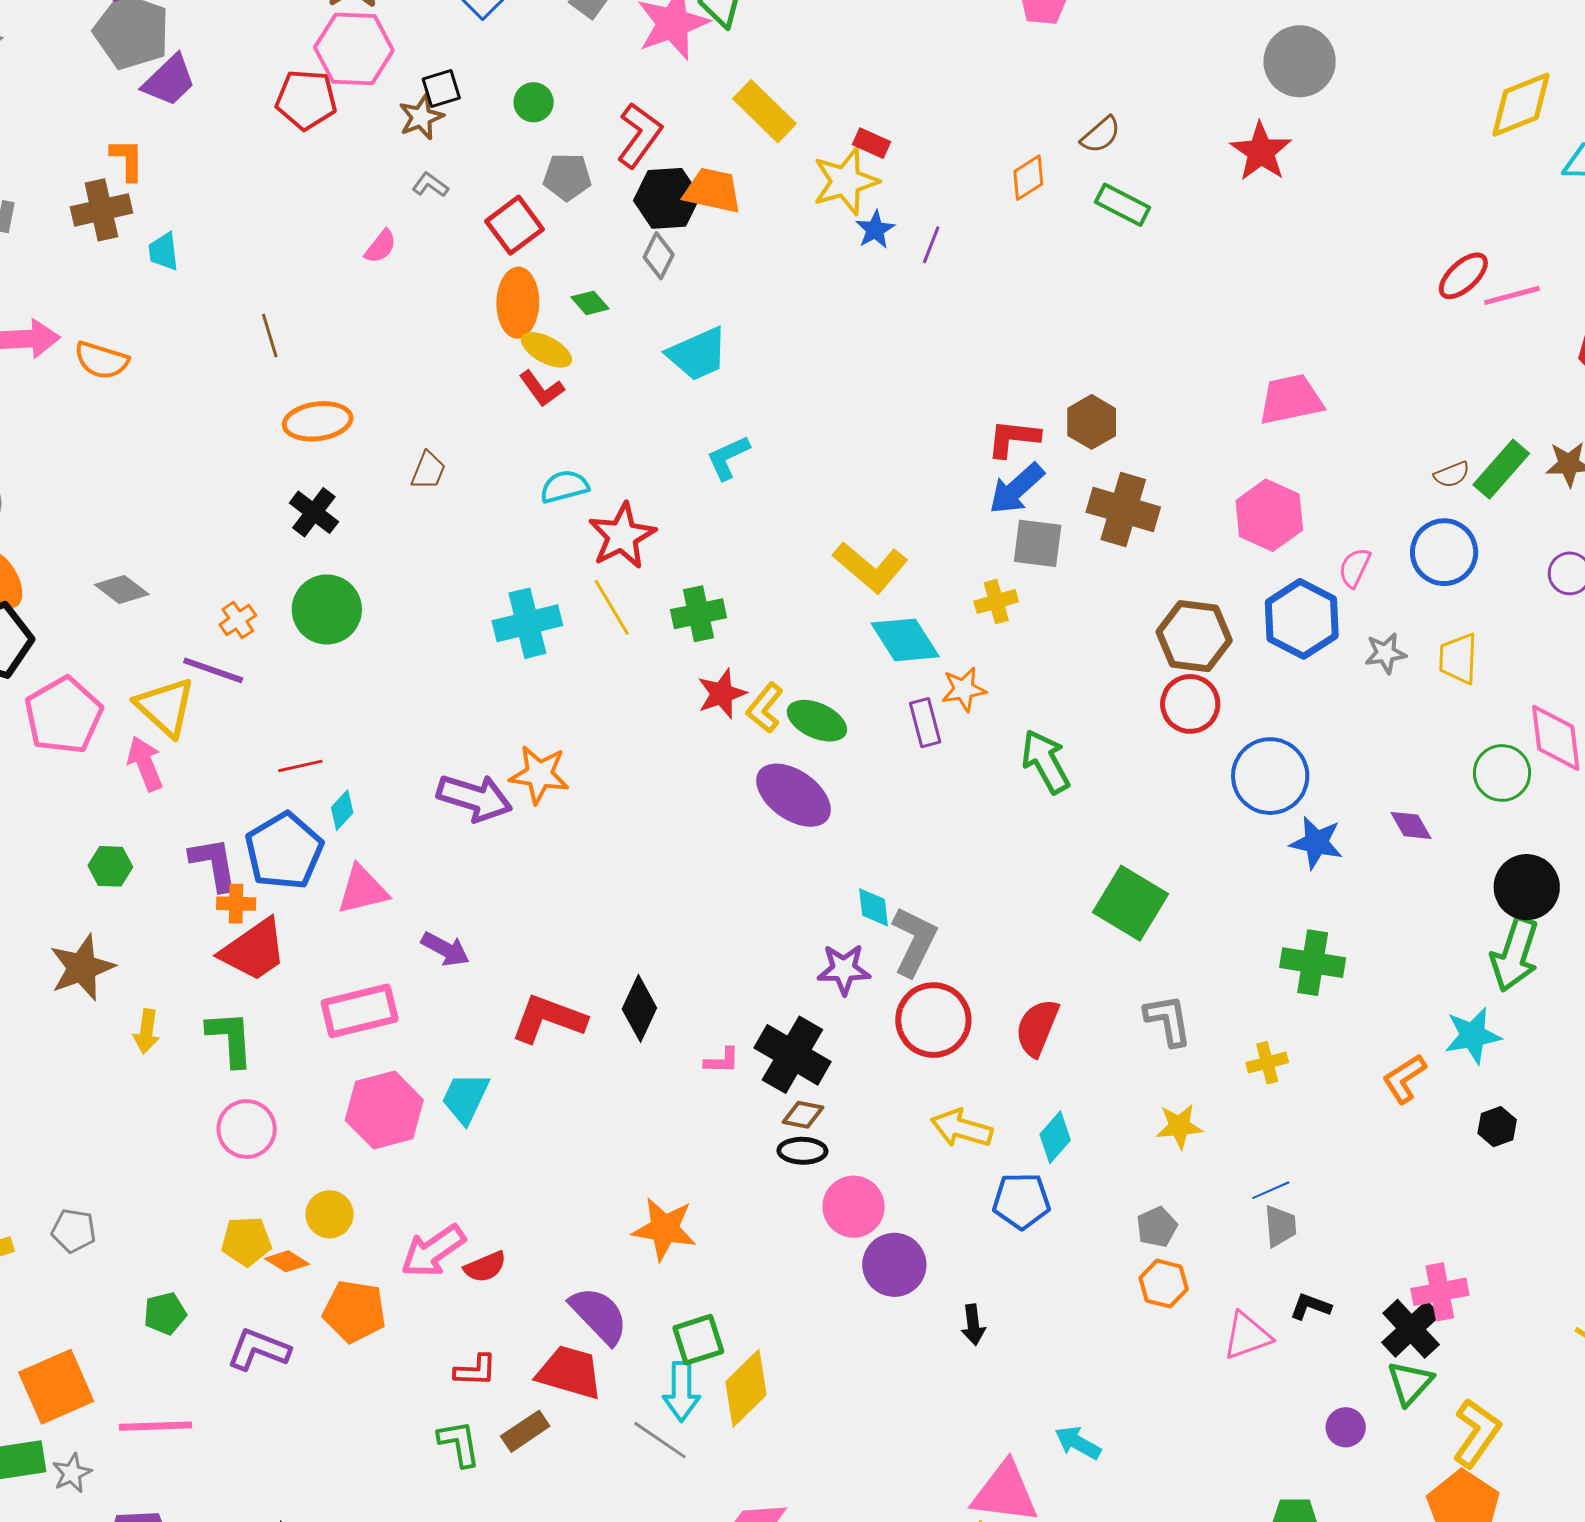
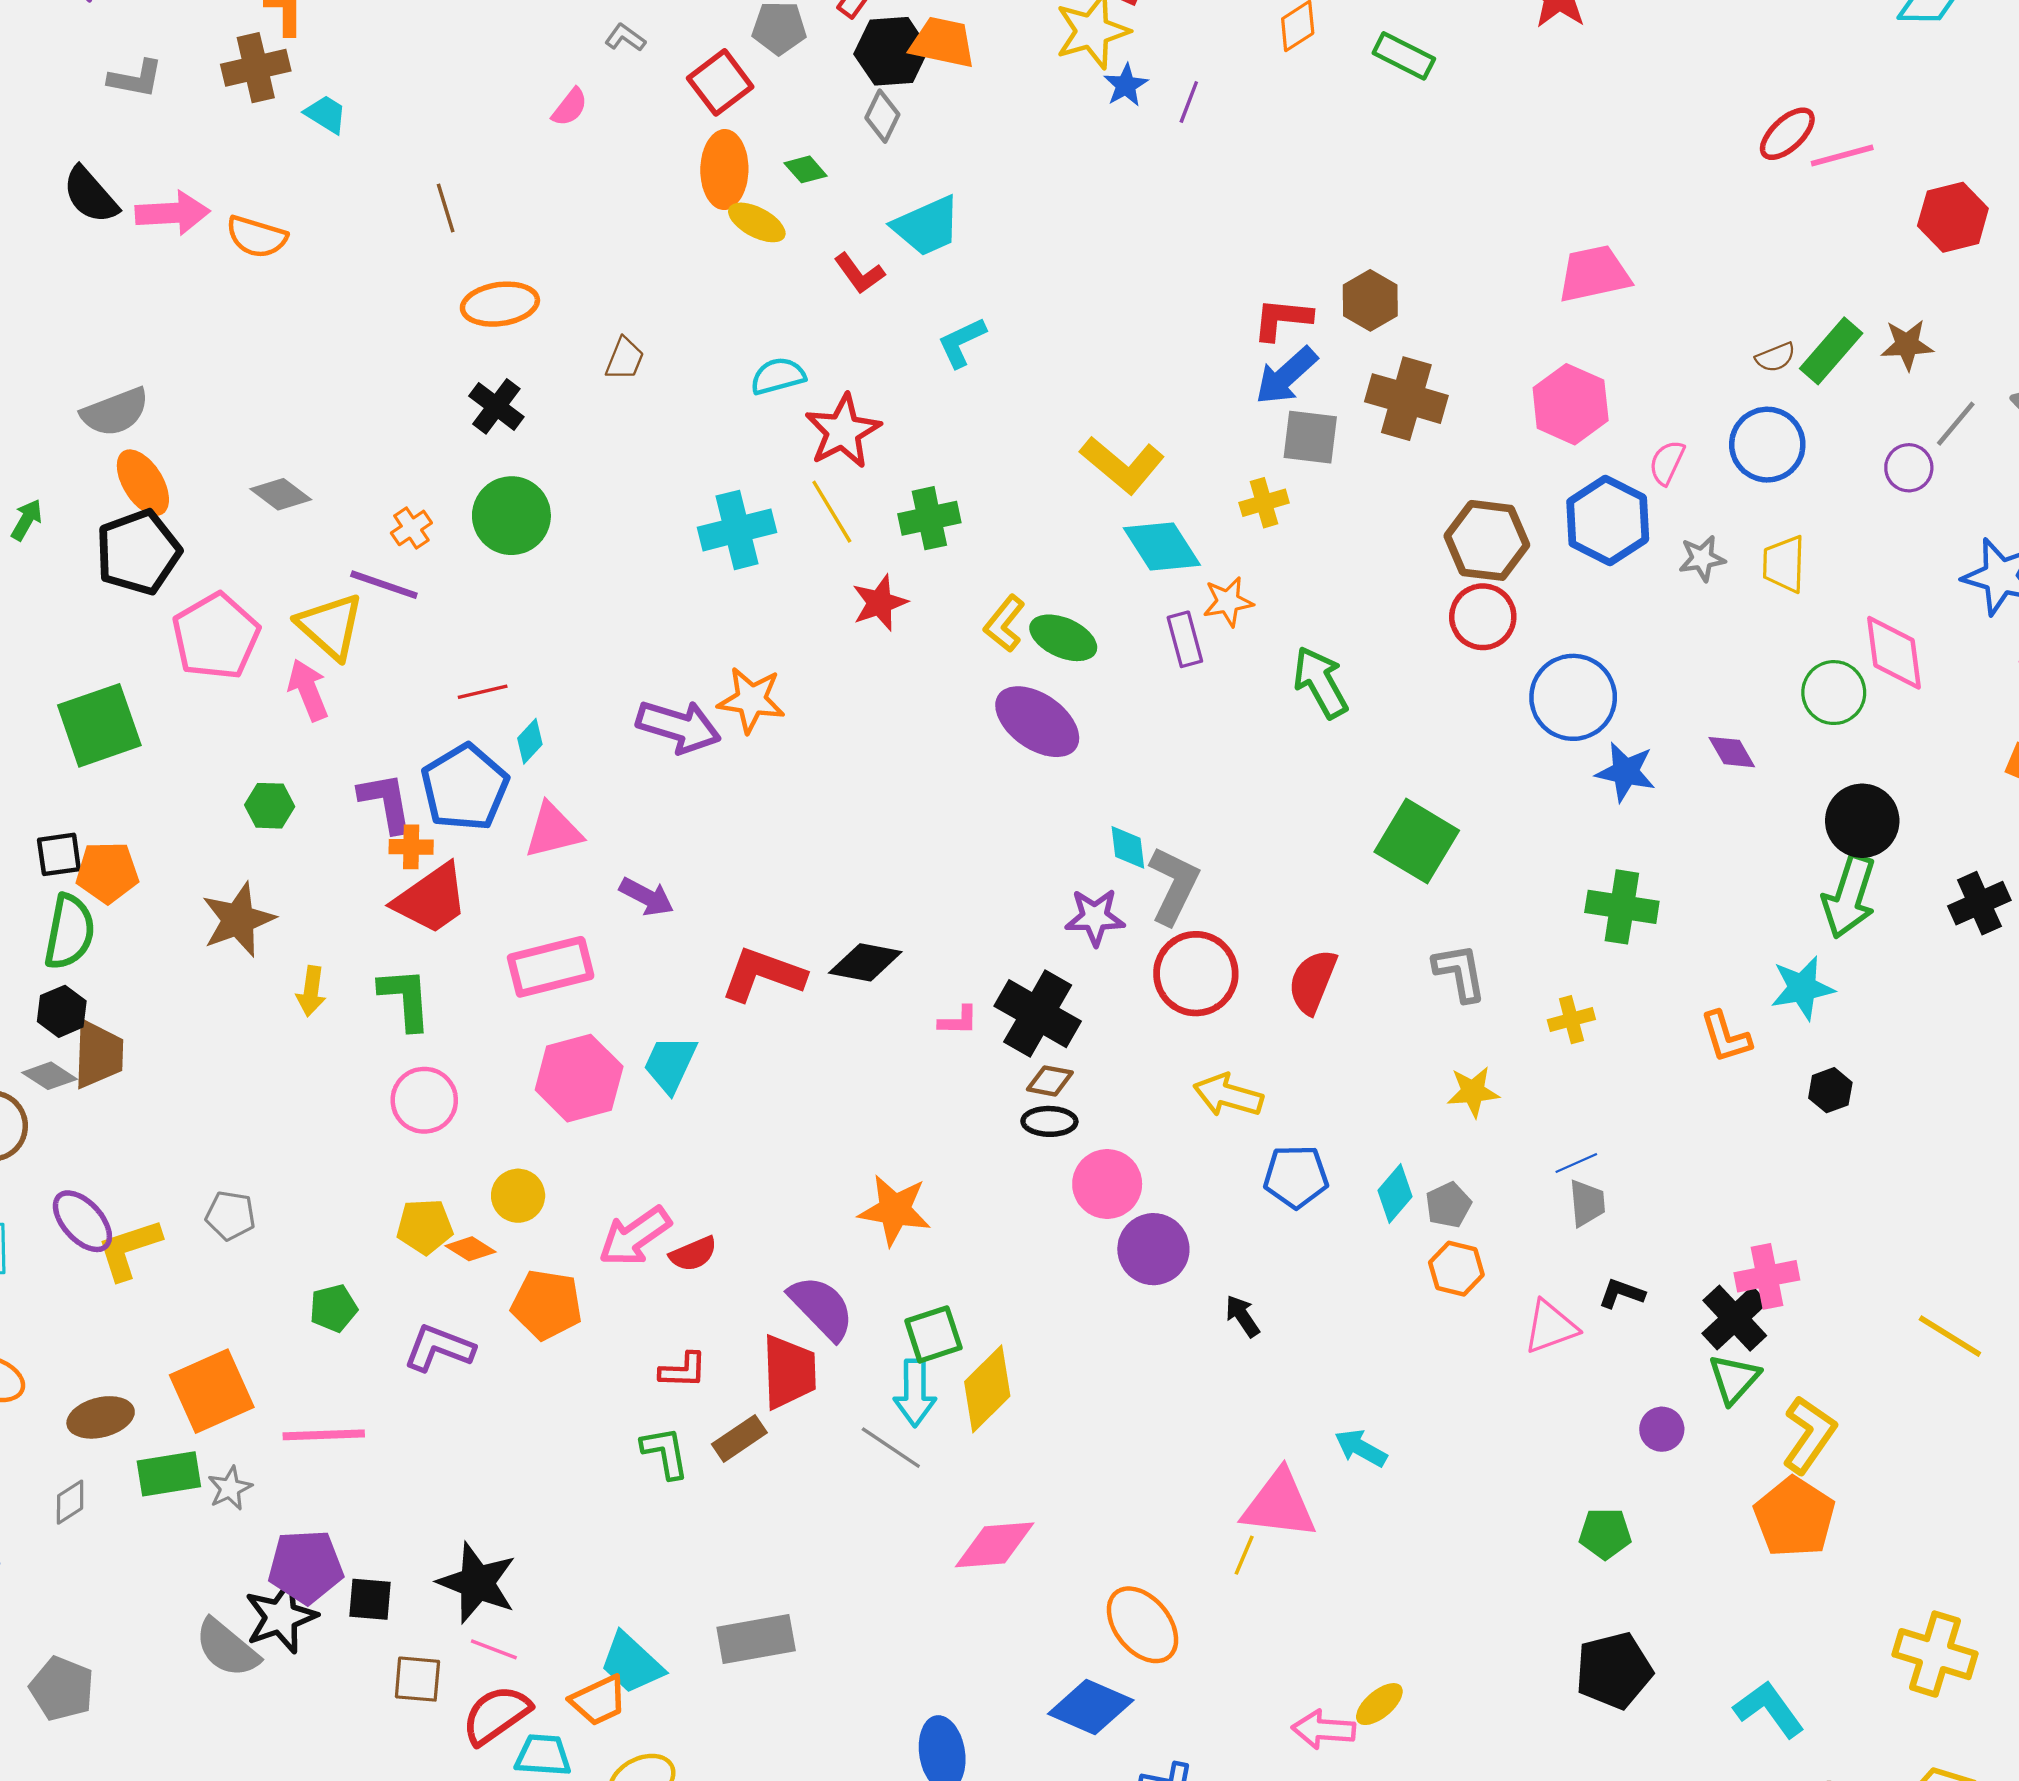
cyan trapezoid: (164, 252) -> (326, 114), turned 129
red L-shape: (542, 389) -> (859, 273), moved
red star: (722, 694) -> (880, 603), moved
black diamond: (639, 1008) -> (865, 962), turned 76
orange L-shape: (1404, 1079) -> (1726, 1037), turned -74
cyan diamond: (1055, 1137) -> (1395, 1193), moved
black arrow: (973, 1325) -> (1242, 1316), turned 153
red trapezoid: (570, 1372) -> (789, 1372), turned 72

